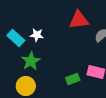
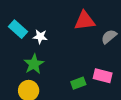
cyan rectangle: (16, 38) -> (18, 29), moved

